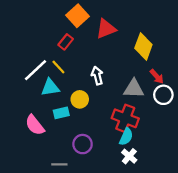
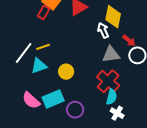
red rectangle: (66, 42) -> (44, 12), moved
yellow line: (58, 67) -> (43, 47), turned -56
white arrow: (97, 76) -> (103, 30), moved
cyan rectangle: (61, 113) -> (53, 99), moved, size x1.5
red cross: (125, 118) -> (108, 81), turned 30

